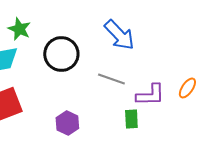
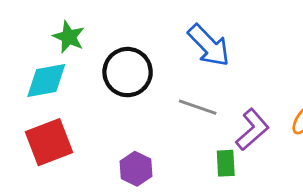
purple L-shape: (150, 95) -> (252, 130), turned -40

